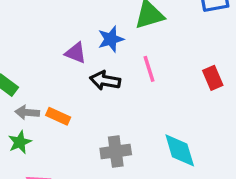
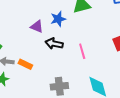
pink line: (149, 69) -> (82, 51), moved

